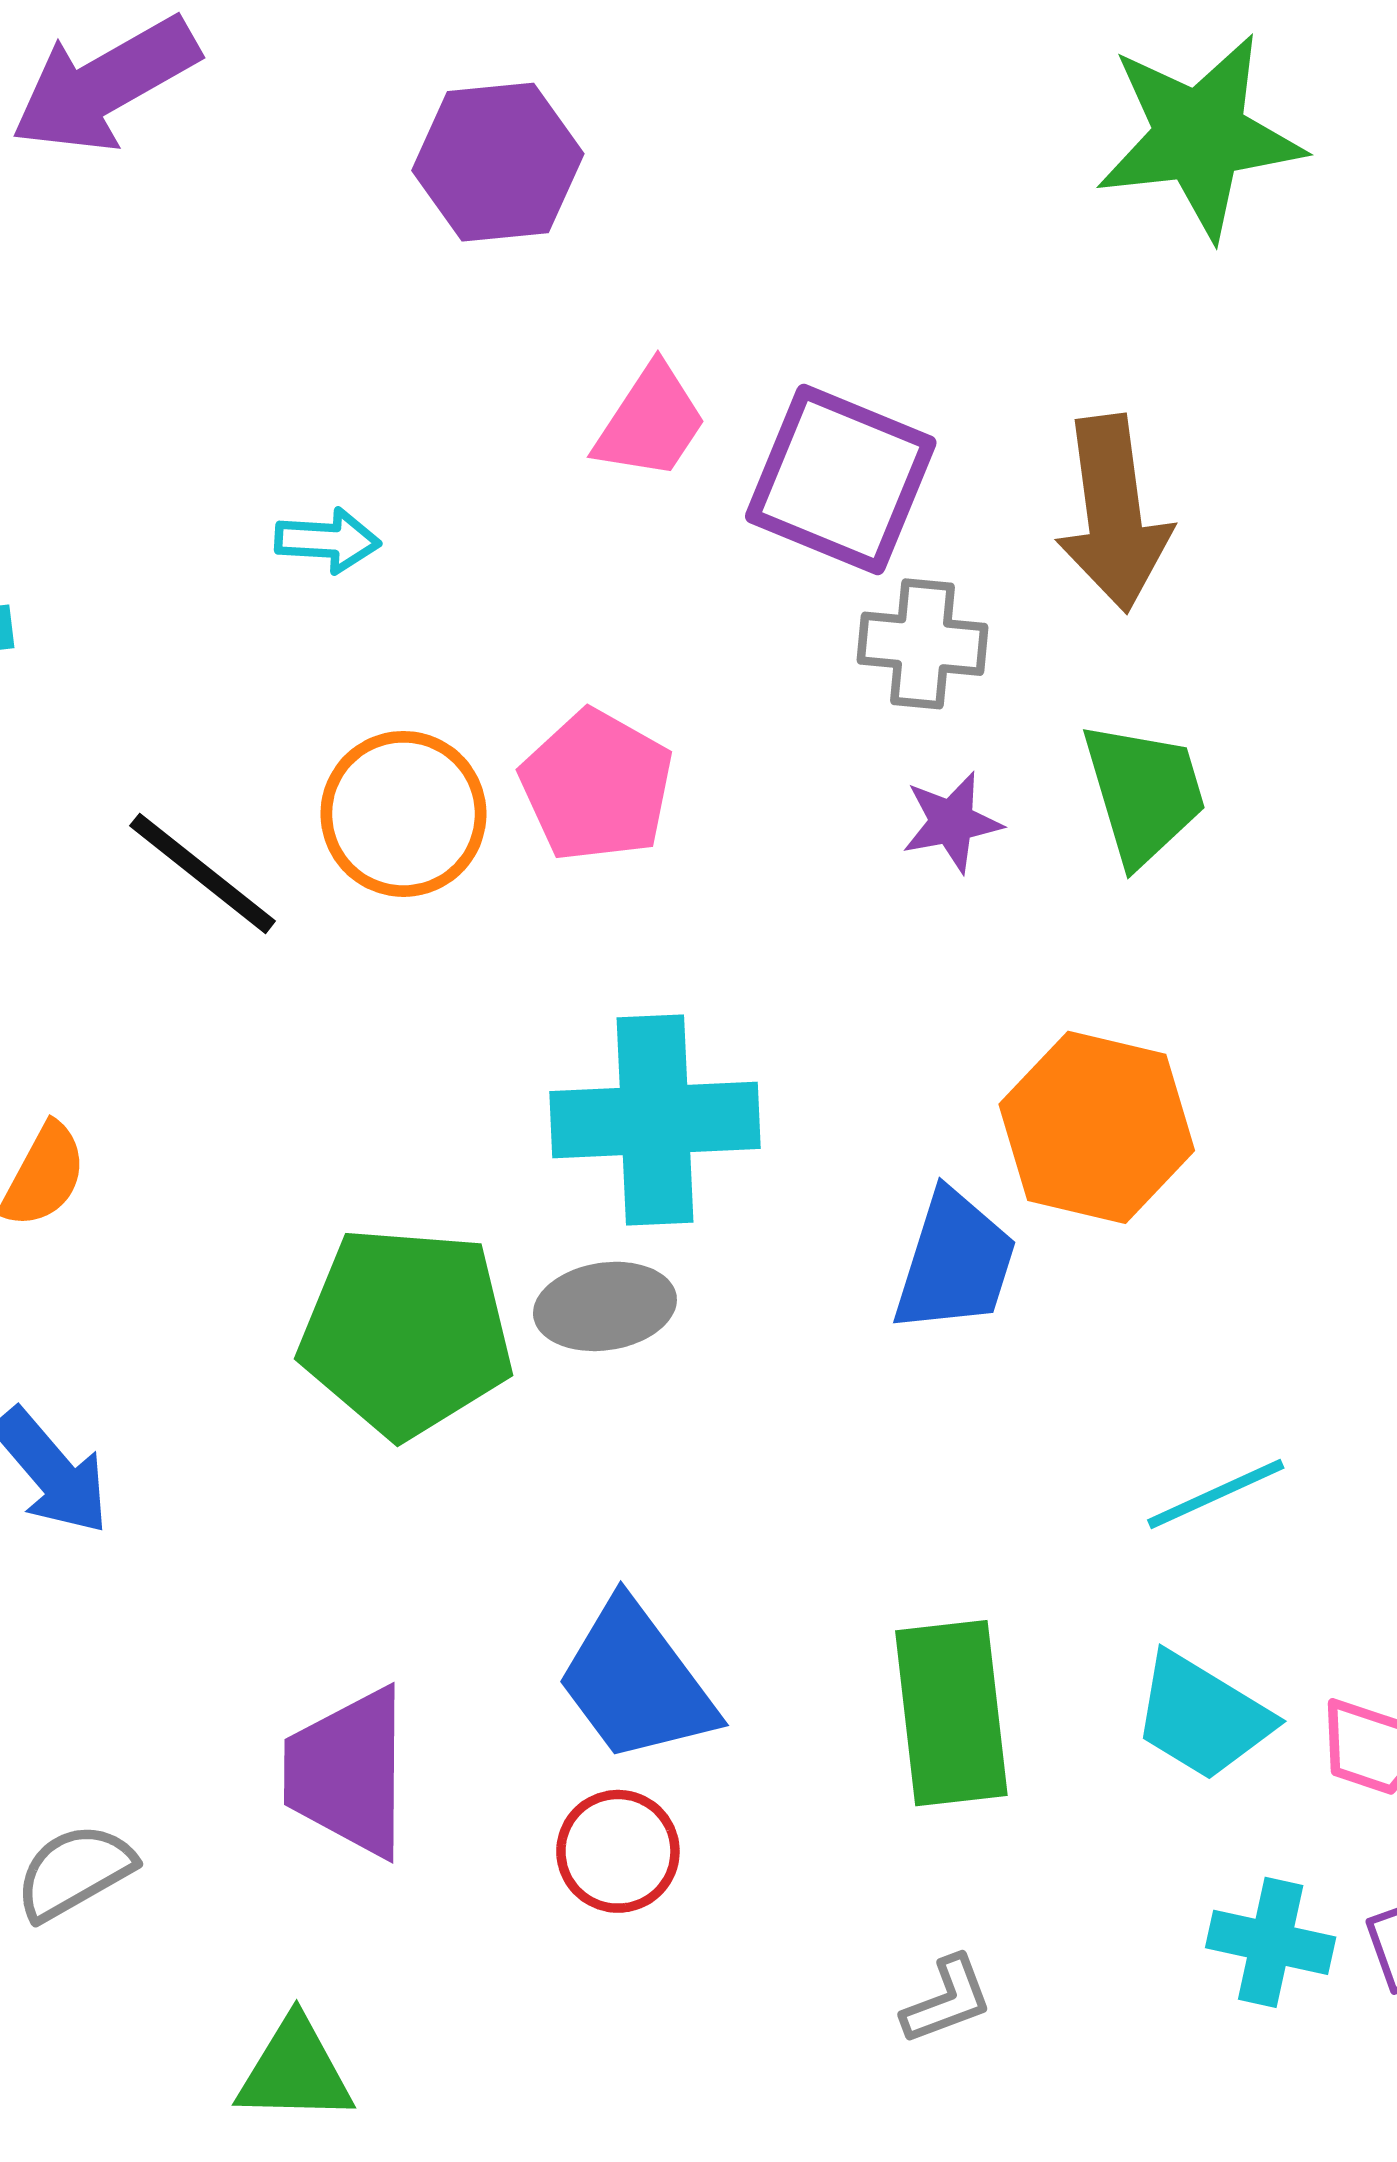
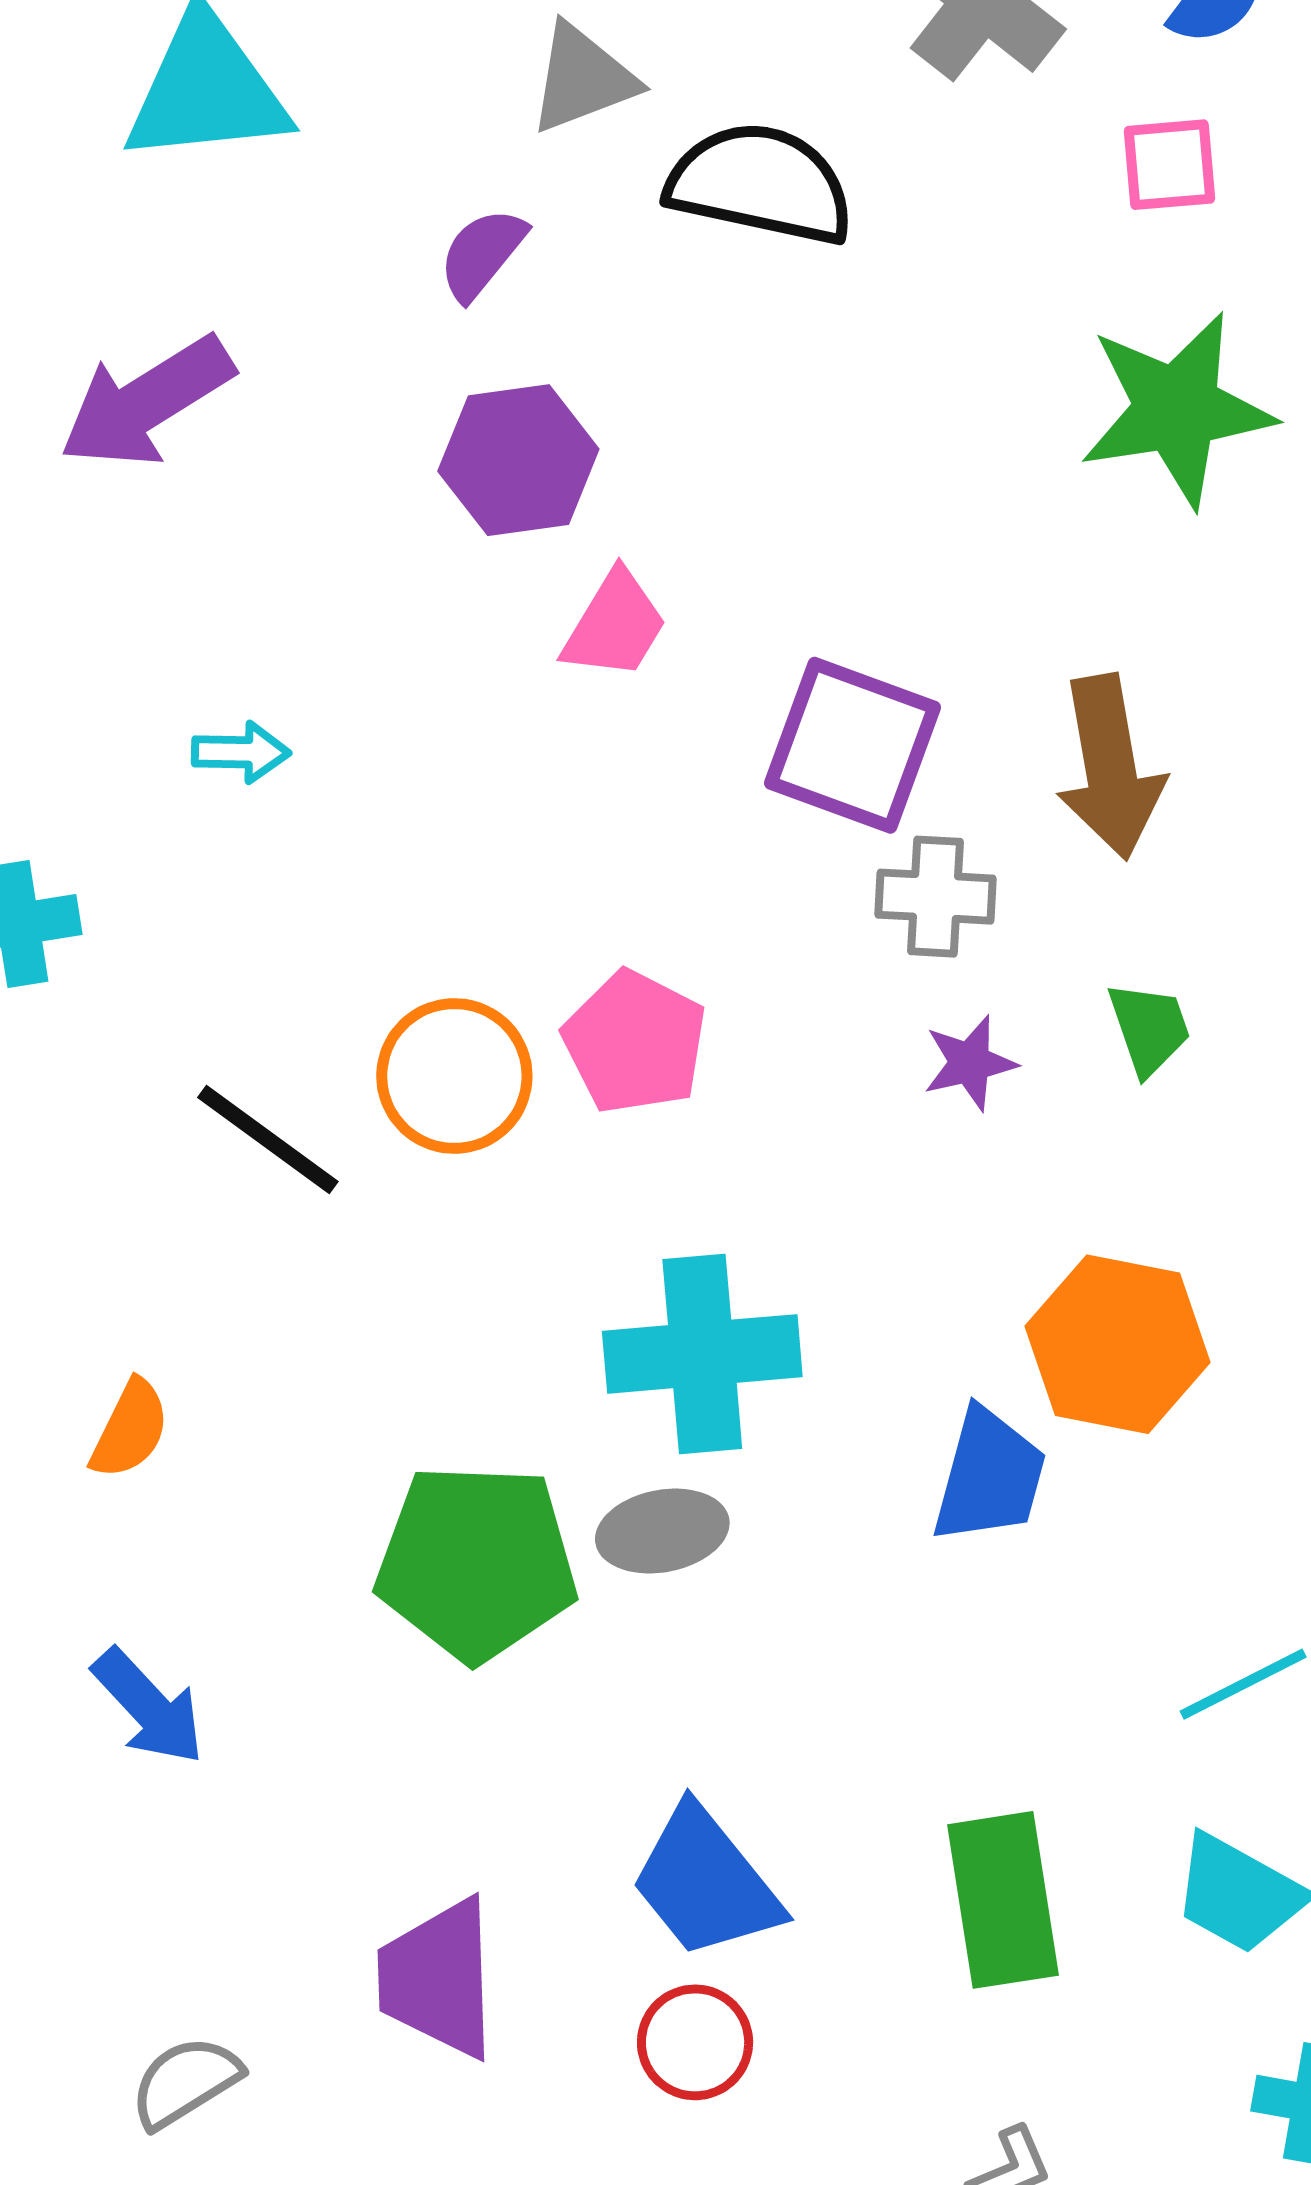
pink trapezoid: (651, 422) -> (615, 625), moved
cyan arrow: (328, 541) -> (241, 752), moved
green trapezoid: (1144, 793) -> (1149, 1028), size x0.7

